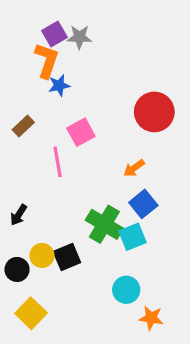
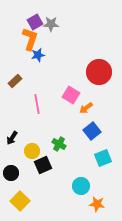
pink square: (81, 132) -> (71, 95), moved, turned -30
green cross: (104, 224) -> (59, 144), moved, size x0.6
cyan square: (132, 237) -> (103, 158), moved
yellow circle: (42, 255) -> (32, 151), moved

